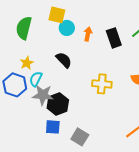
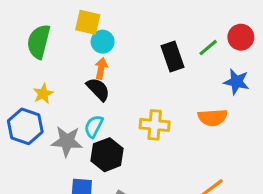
orange arrow: (88, 34) -> (101, 68), moved
cyan semicircle: (36, 79) -> (94, 126), moved
black hexagon: (58, 104) -> (107, 155), moved

